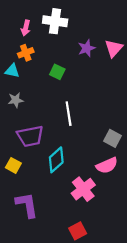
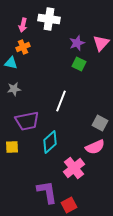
green square: (57, 72) -> (79, 64), moved
white line: (69, 114) -> (61, 101), turned 30
yellow square: (13, 165) -> (12, 147), turned -32
purple L-shape: (27, 205) -> (47, 192), moved

